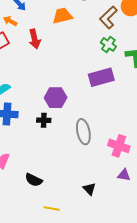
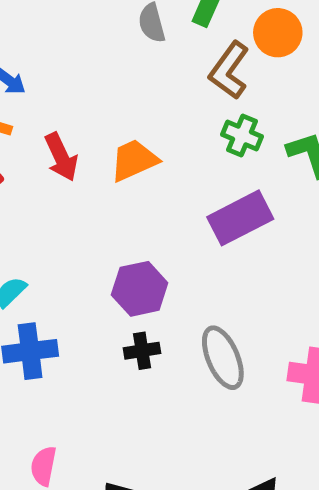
orange trapezoid: (62, 16) -> (134, 160), moved
black cross: (44, 120) -> (142, 351), moved

